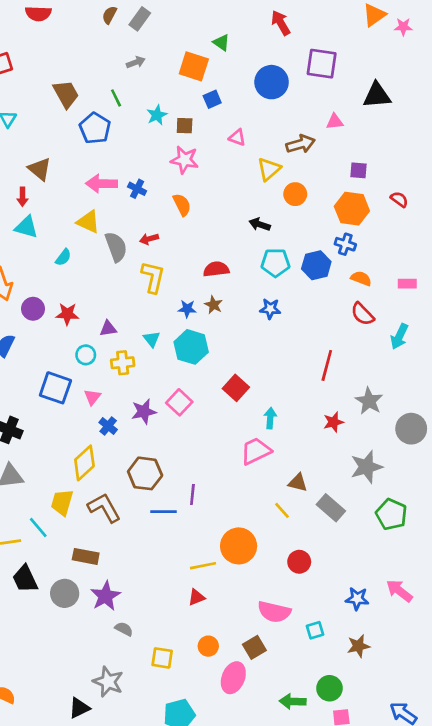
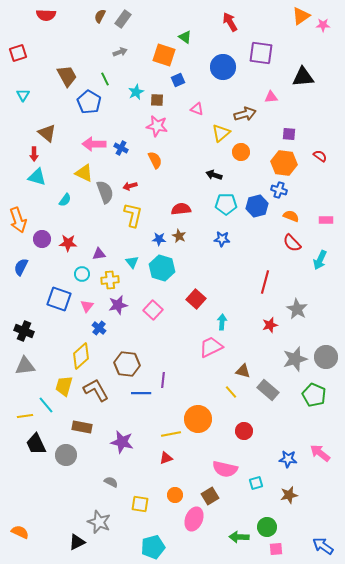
purple star: (144, 412) -> (118, 305), moved
gray circle: (411, 429) -> (326, 357), moved
purple star: (105, 596) -> (122, 442), moved, turned -30

